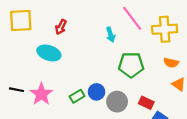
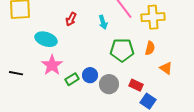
red arrow: (61, 27) -> (71, 19), moved
orange semicircle: (171, 63) -> (150, 48), moved, turned -88
pink star: (41, 94) -> (52, 65), moved

